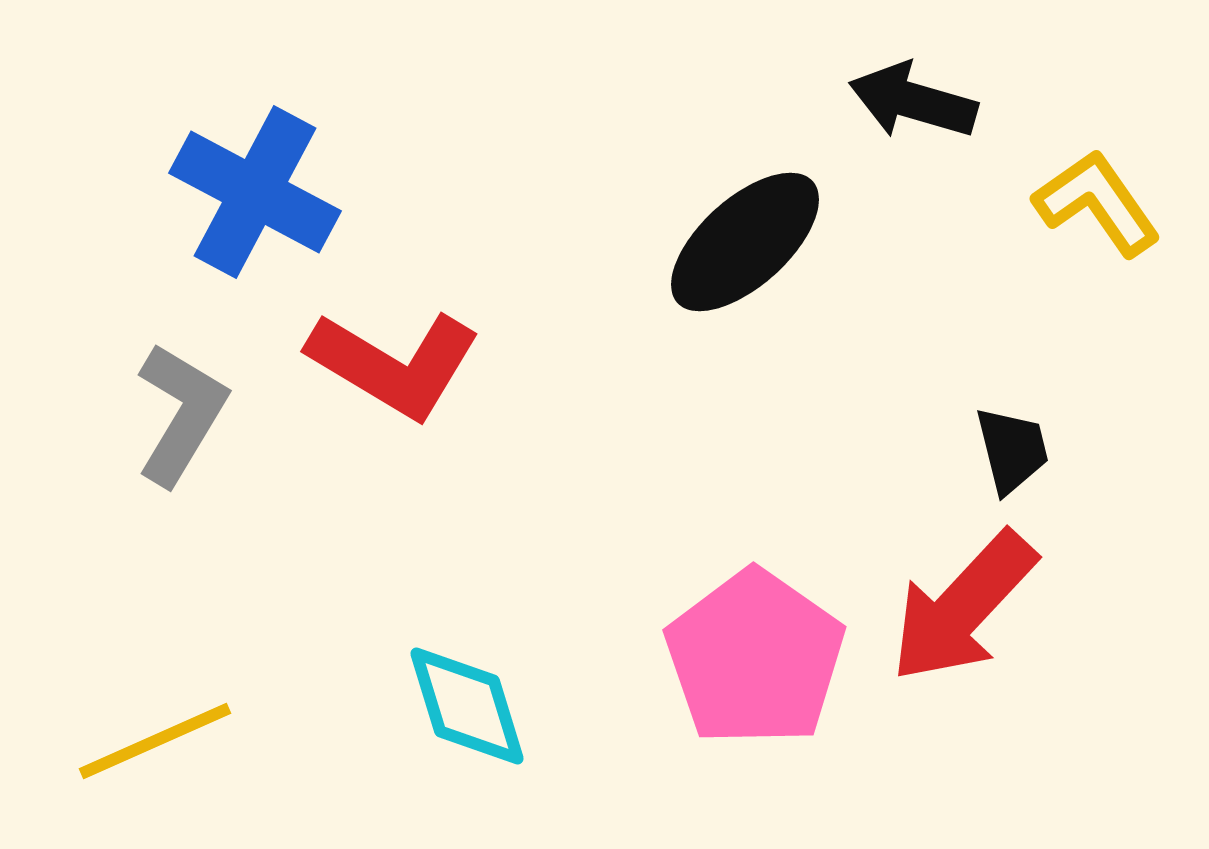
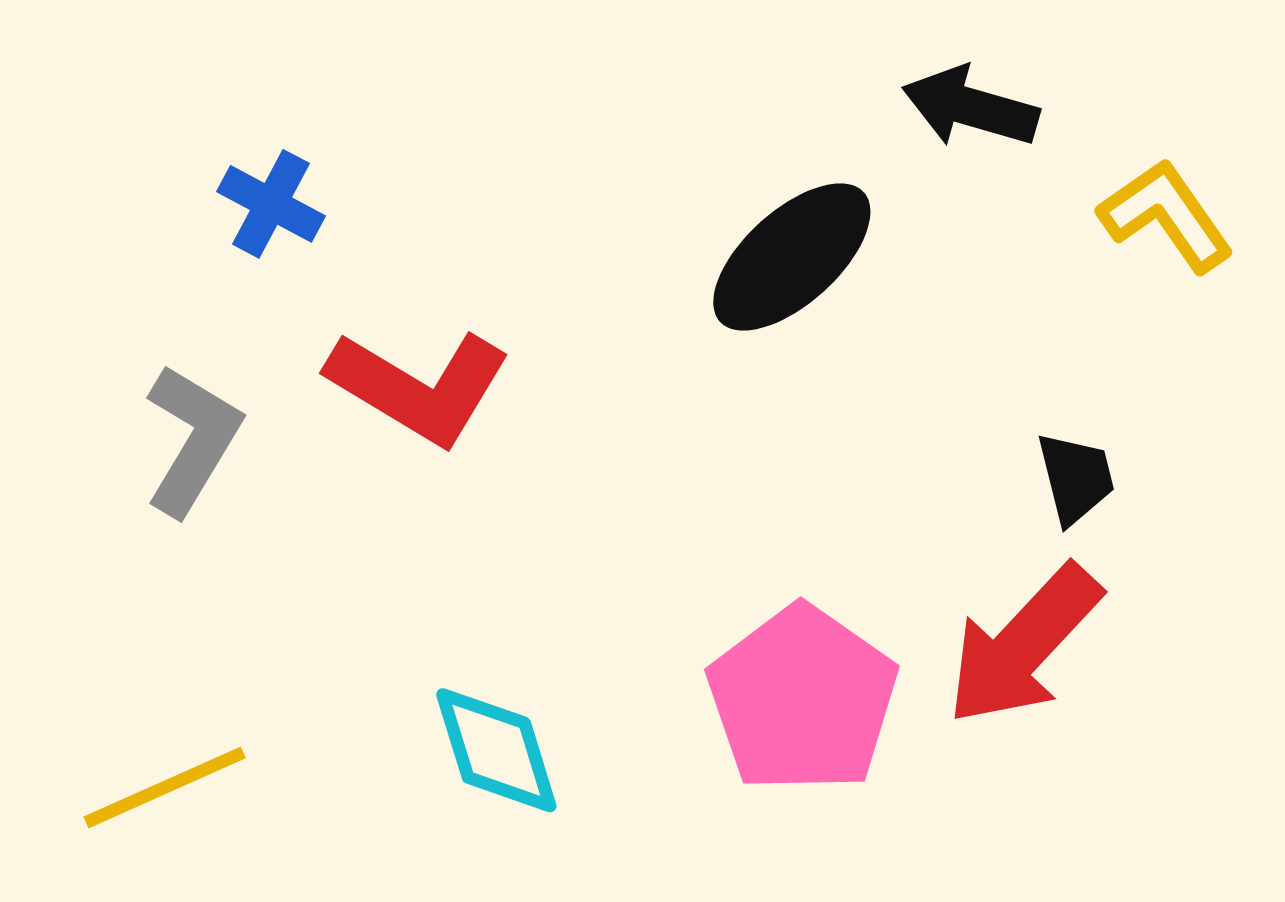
blue cross: (255, 192) -> (271, 204), size x0.6

